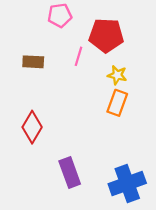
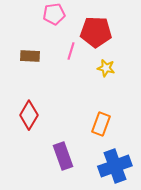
orange rectangle: (117, 103) -> (101, 124), moved

